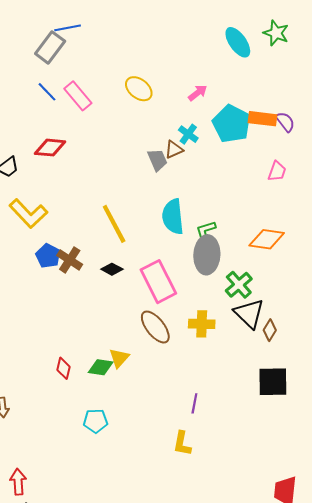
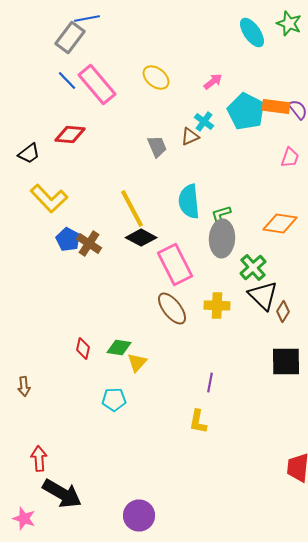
pink rectangle: (78, 96) -> (97, 84), size x1.4
gray trapezoid: (157, 160) -> (157, 146), moved
black diamond: (112, 269) -> (141, 238), moved, size x1.4
yellow triangle: (119, 358) -> (137, 362), moved

